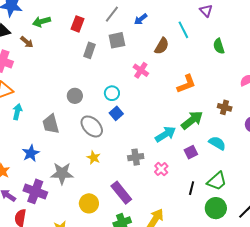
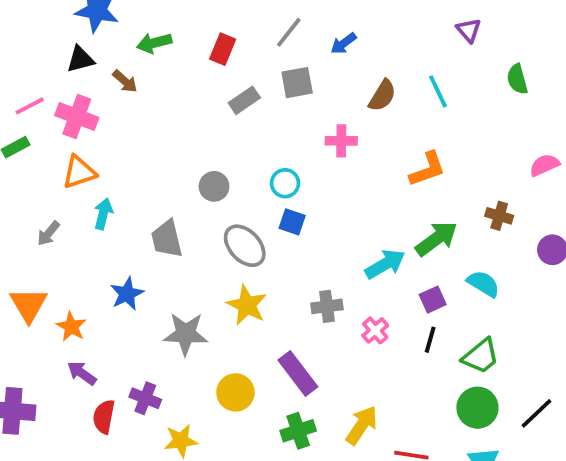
cyan line: (183, 30) -> (438, 91), moved
green semicircle: (219, 46) -> (517, 79), moved
gray rectangle: (90, 50) -> (244, 100), turned 35
pink cross: (141, 70) -> (341, 141), turned -35
blue square: (116, 113) -> (292, 222), turned -32
yellow star: (94, 158) -> (247, 305), size x1.5
black line: (192, 188) -> (430, 340), moved
purple cross: (35, 191) -> (145, 398), moved, size x0.7

